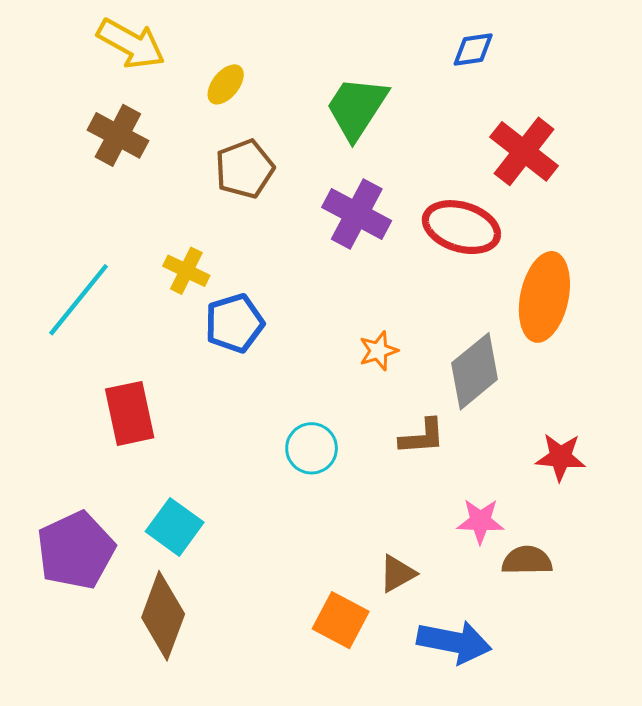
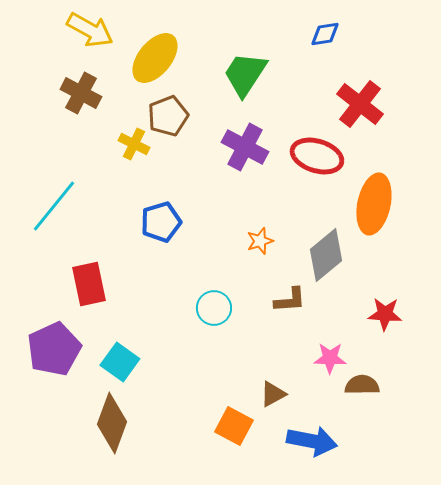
yellow ellipse: (226, 84) -> (155, 58), size x1.8
yellow cross: (186, 271) -> (134, 144), moved
purple pentagon: (76, 550) -> (54, 349), moved

